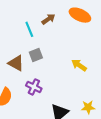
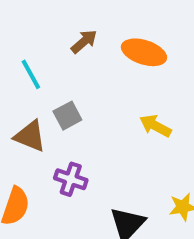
orange ellipse: (80, 15) -> (144, 52), moved
cyan line: (29, 29) -> (31, 74), moved

